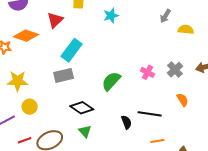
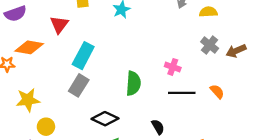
gray cross: (175, 70) -> (210, 45), moved
gray rectangle: (64, 75) -> (79, 85), turned -36
green semicircle: (111, 81) -> (133, 83), turned 150
black line: (150, 114) -> (182, 93), moved

